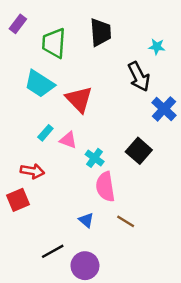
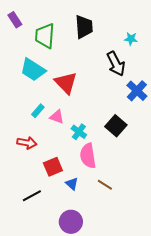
purple rectangle: (18, 24) -> (15, 20), turned -70
red square: (18, 200) -> (53, 167), moved
black line: (53, 251) -> (32, 196), moved

